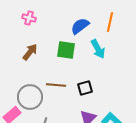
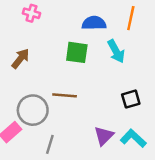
blue semicircle: (80, 26) -> (94, 23), turned 36
brown arrow: (30, 52) -> (20, 59), moved
black square: (85, 88) -> (131, 99), moved

